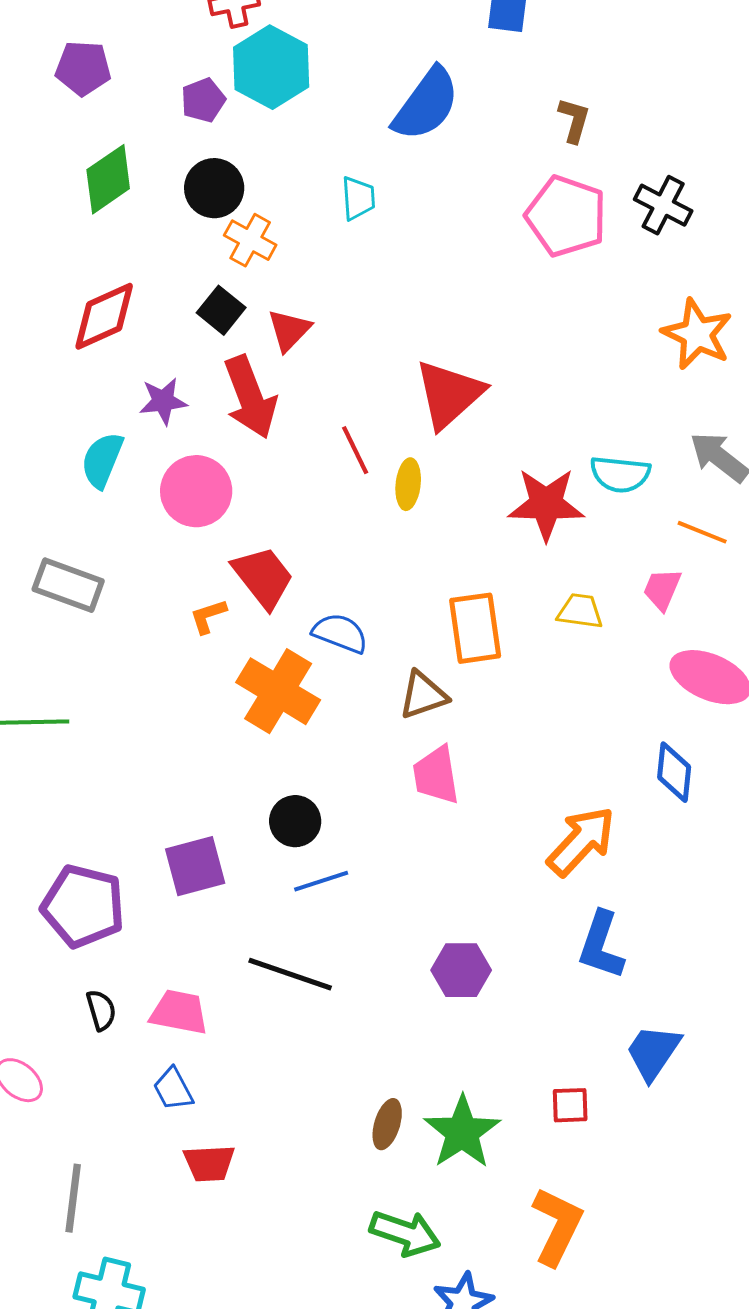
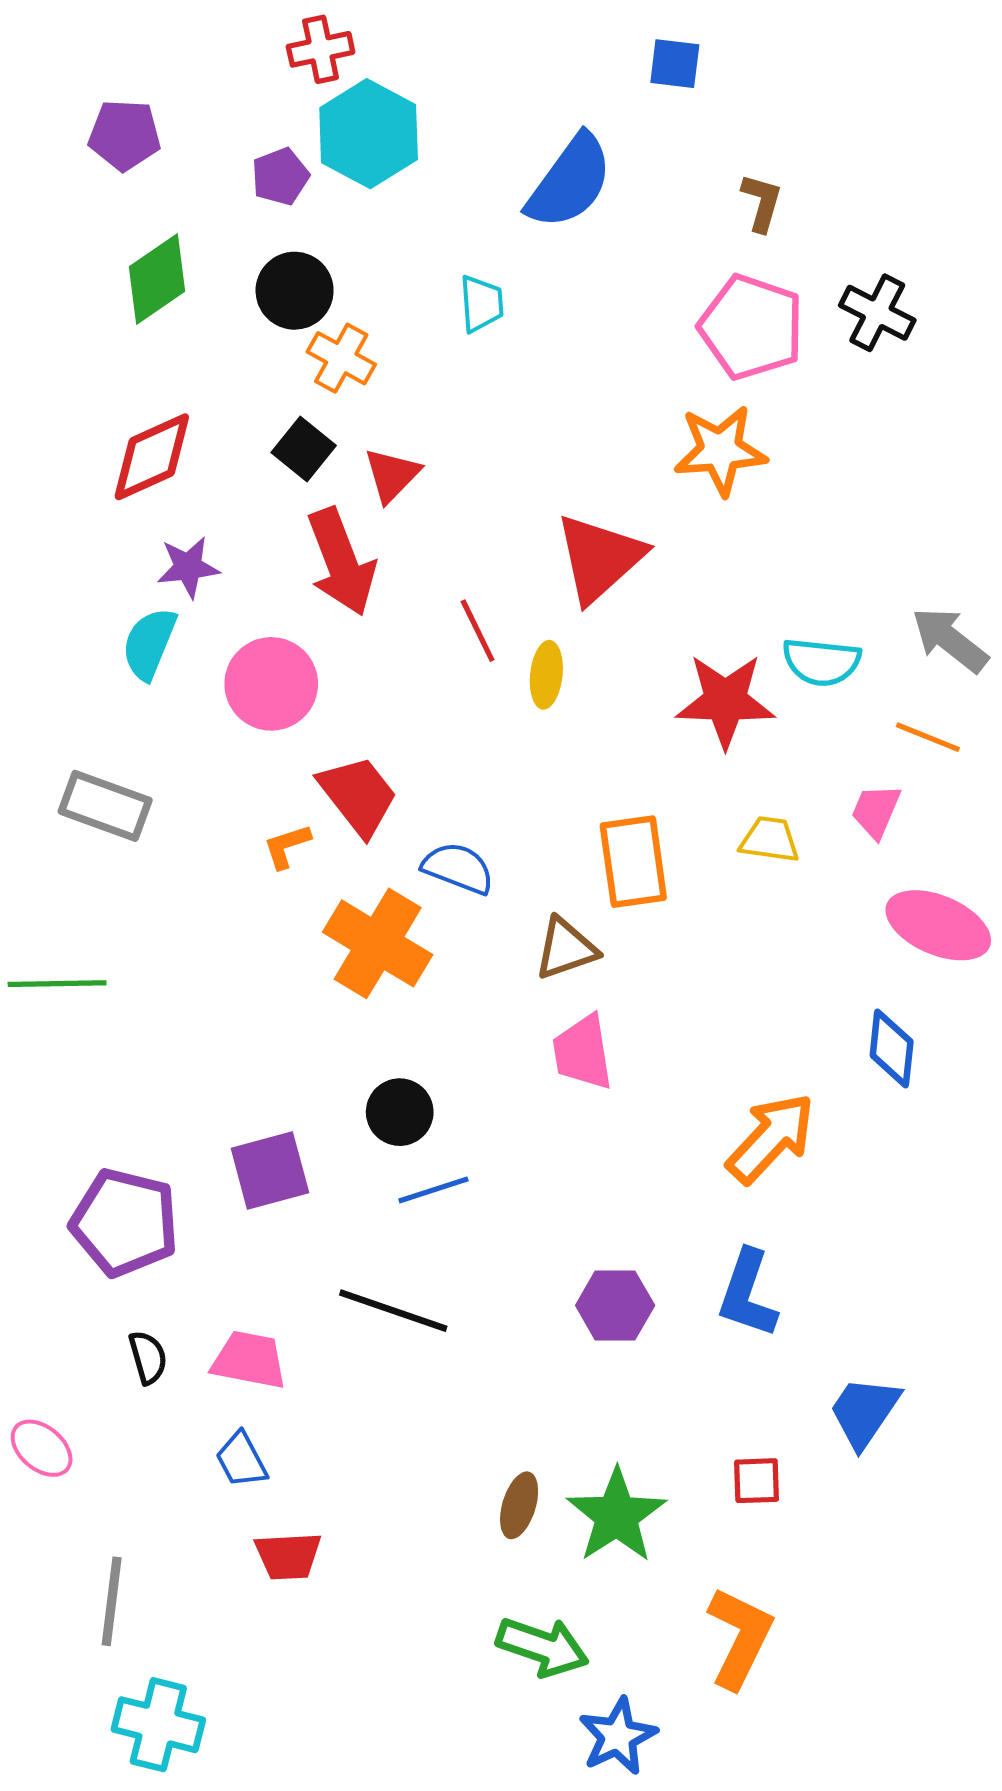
orange star: (697, 334) -> (720, 450), moved, turned -30
purple star: (163, 401) -> (188, 567), moved
blue L-shape: (601, 945) -> (747, 1294), moved

